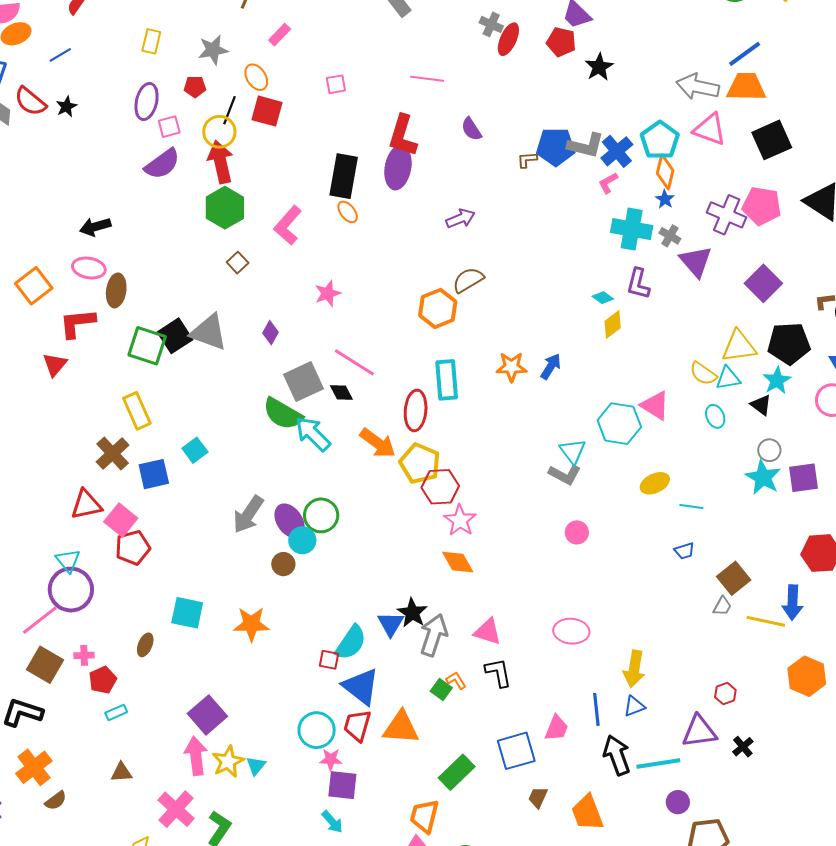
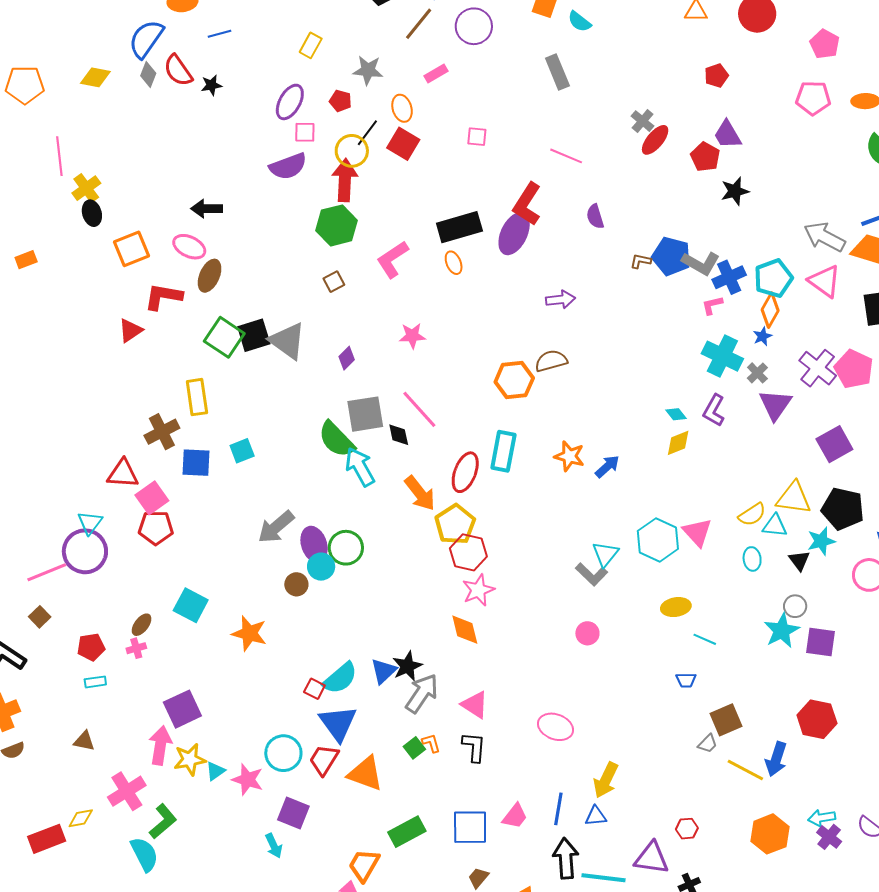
black rectangle: (344, 176) -> (459, 227), turned 48
yellow semicircle: (703, 374) -> (752, 515), turned -84
pink cross: (84, 655) -> (136, 648), moved, turned -30
brown square: (45, 665) -> (40, 617), size x0.6
pink star: (331, 759) -> (248, 780), moved, size x1.4

